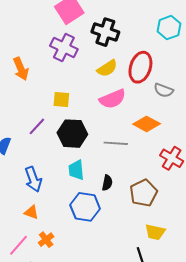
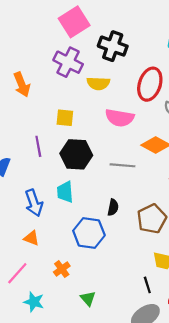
yellow semicircle: (107, 68) -> (98, 83), moved, turned 35
pink semicircle: (113, 99) -> (120, 118), turned 32
purple line: (37, 126) -> (38, 146), turned -54
cyan trapezoid: (76, 170) -> (65, 192), moved
orange cross: (46, 240) -> (62, 269), moved

